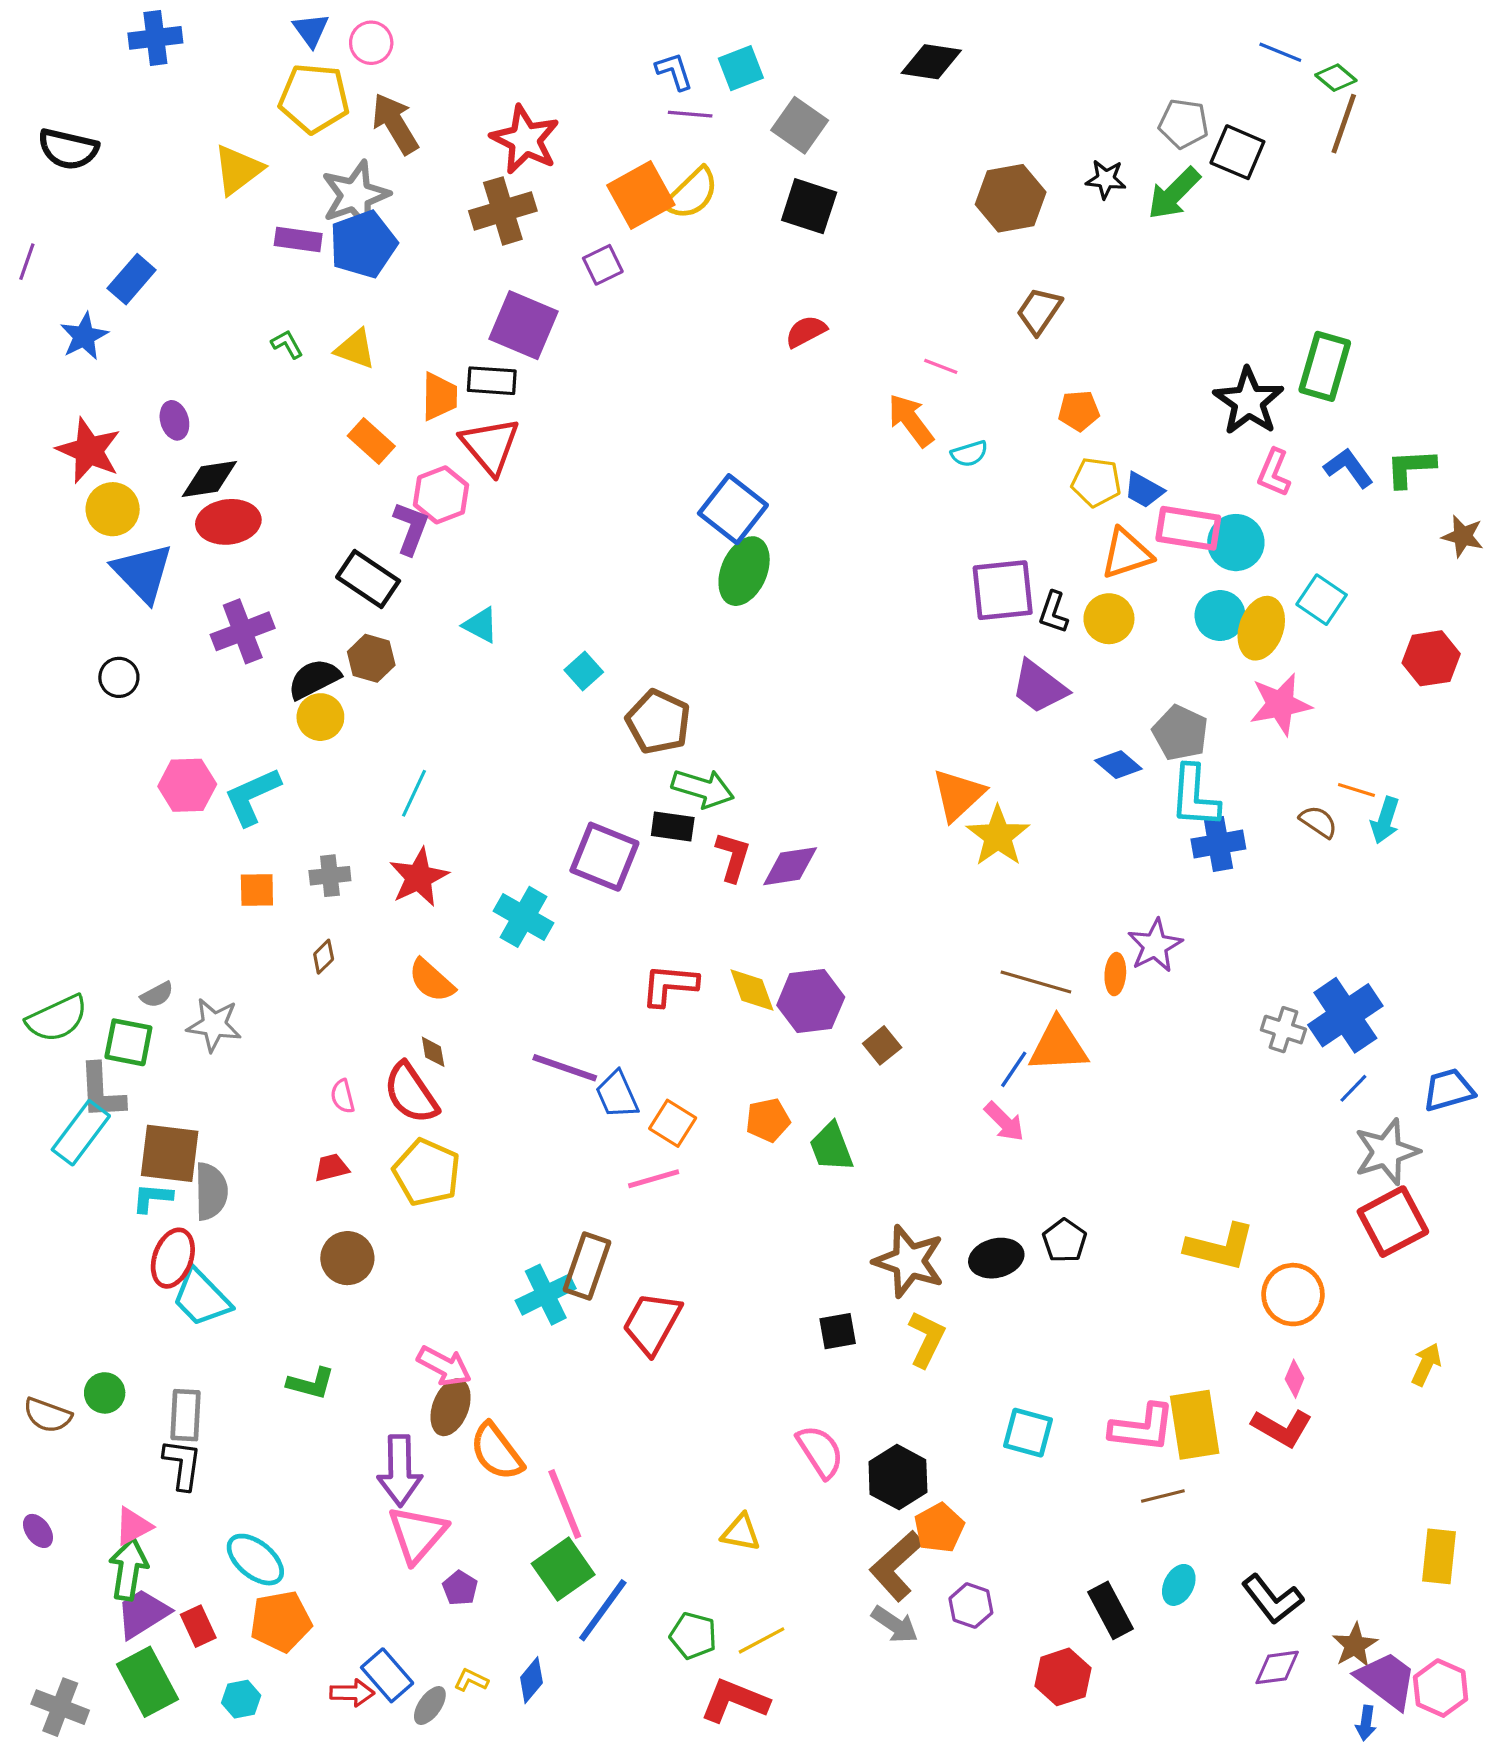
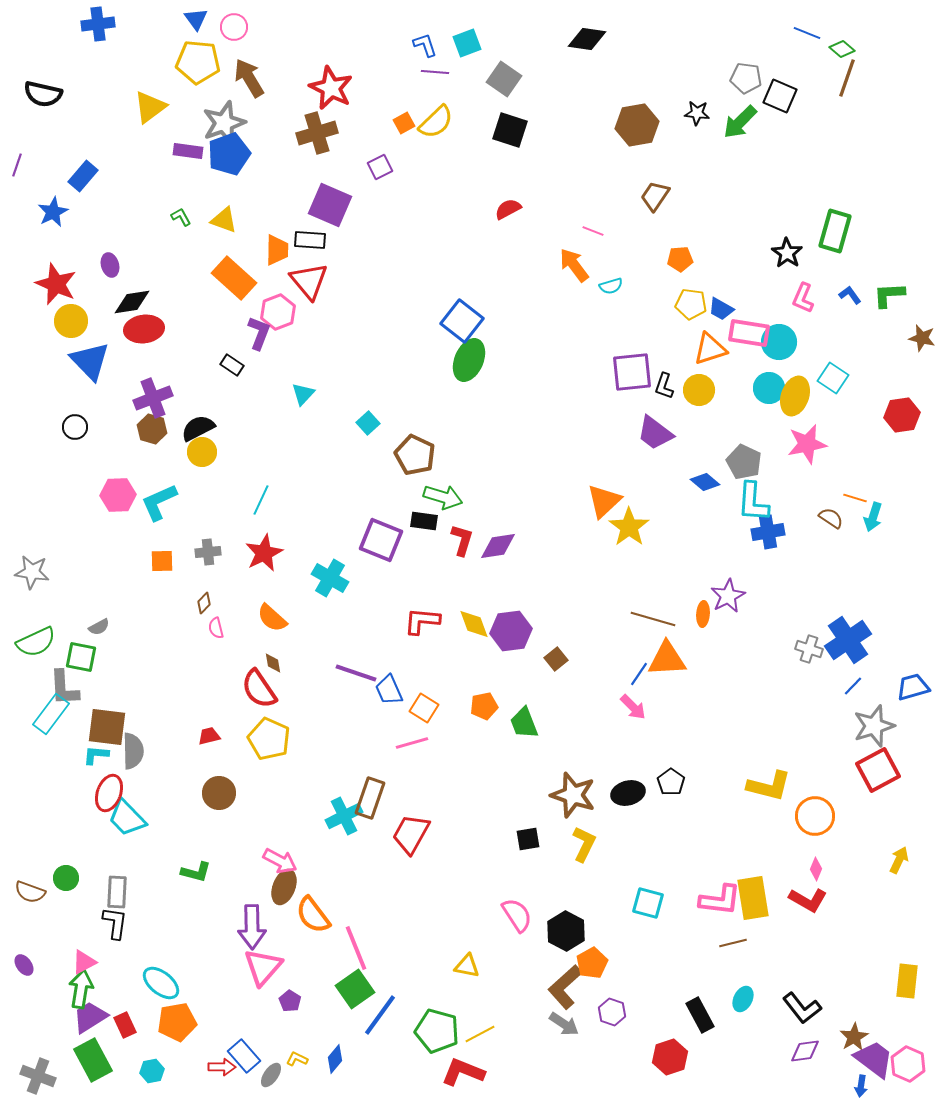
orange square: (641, 195) -> (404, 123), size x0.5
black star: (1249, 401) -> (787, 253), size x0.7
orange rectangle: (371, 441) -> (234, 278), size x1.5
blue L-shape: (1349, 468) -> (850, 295), size x0.7
black rectangle: (368, 579) -> (232, 365), size x0.6
cyan triangle: (481, 625) -> (303, 394), turned 45
brown hexagon: (371, 658) -> (152, 429), moved
gray star: (214, 1025) -> (32, 572), moved
pink semicircle: (343, 1096) -> (216, 628), moved
green pentagon: (693, 1636) -> (437, 1031), size x1.5

